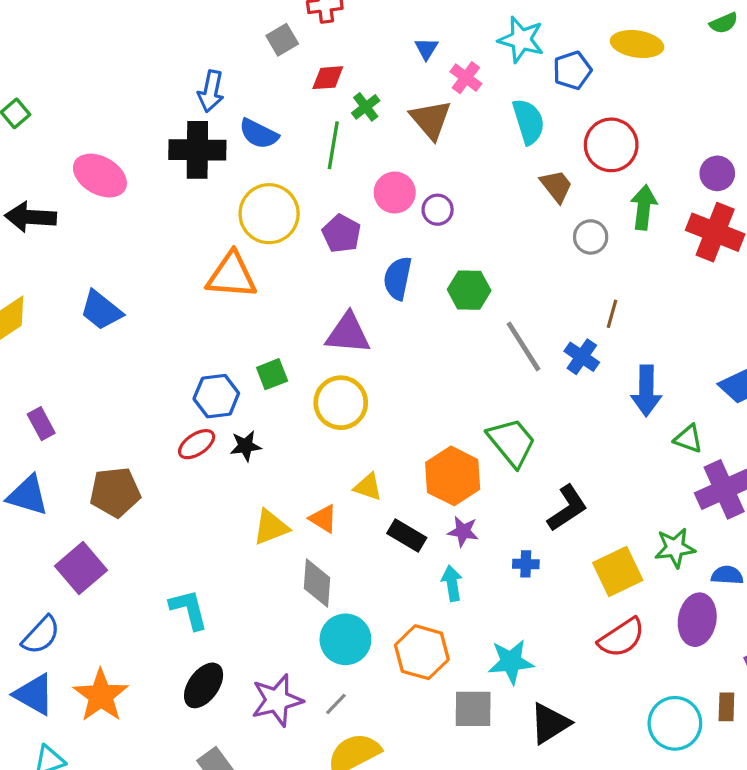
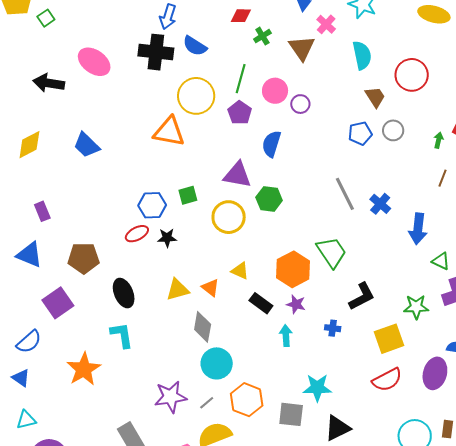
blue pentagon: (572, 70) -> (360, 133), moved
green line: (333, 145) -> (241, 79), moved
green arrow: (644, 207) -> (438, 140), moved, size x0.6
green hexagon: (469, 290) -> (269, 199), moved
brown line: (612, 314) -> (443, 178), moved
green star: (675, 548) -> (416, 307), moved
orange hexagon: (422, 652) -> (247, 400), moved
black ellipse: (204, 685) -> (124, 293), moved, turned -64
blue triangle: (34, 694) -> (21, 378), size x0.7
orange star: (101, 695) -> (84, 369), moved

